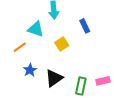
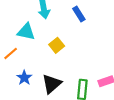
blue rectangle: (85, 26) -> (79, 14), moved

